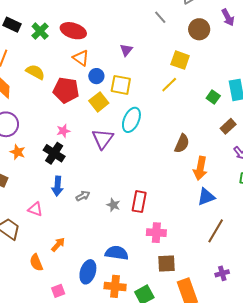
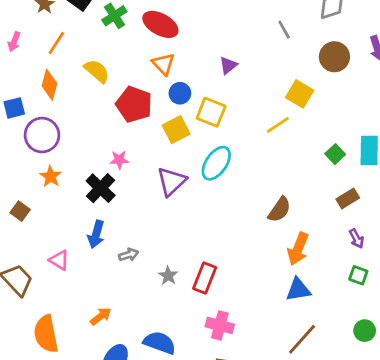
orange arrow: (58, 245) -> (101, 316), moved
orange semicircle: (36, 263) -> (46, 334), size x1.5

